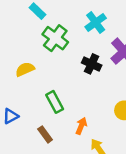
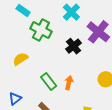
black cross: (92, 64) -> (74, 46), turned 35
orange arrow: (81, 126) -> (69, 83), moved

